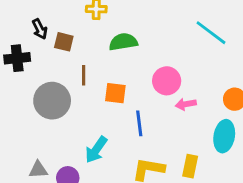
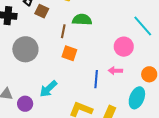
brown line: (84, 75) -> (63, 31), moved
pink circle: (167, 81) -> (124, 47), moved
blue line: (139, 123) -> (96, 79), moved

